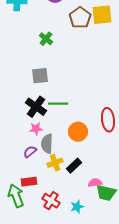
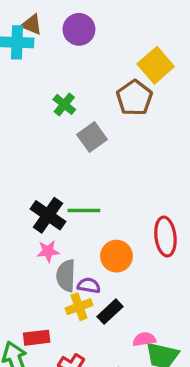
yellow square: (102, 15) -> (156, 65), turned -35
brown pentagon: (80, 18) -> (134, 98), moved
gray square: (40, 76) -> (92, 137), moved, turned -30
purple semicircle: (30, 152) -> (89, 285), moved, turned 48

